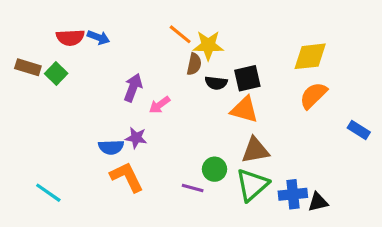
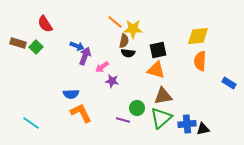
red semicircle: (70, 37) -> (45, 24), turned 60
blue arrow: (98, 37) -> (77, 46), moved
black semicircle: (216, 83) -> (128, 53), moved
orange semicircle: (313, 95) -> (200, 61), turned -42
purple star: (136, 138) -> (112, 81), moved

